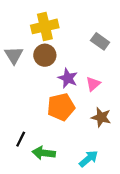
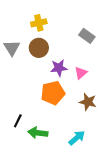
yellow cross: (45, 26) -> (39, 23), size x0.7
purple star: (68, 78) -> (59, 68), turned -30

